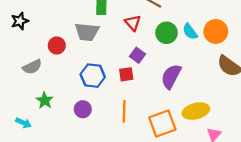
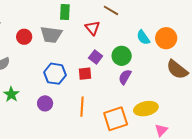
green circle: (166, 33) -> (122, 56), moved
red circle: (57, 45) -> (24, 37), moved
purple semicircle: (171, 76) -> (125, 77), size x0.7

